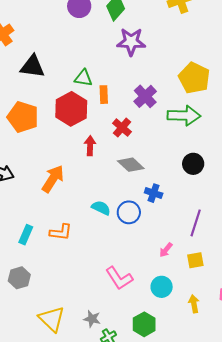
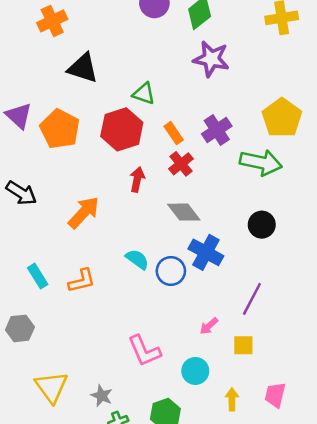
orange rectangle: (104, 95) -> (174, 133), moved, turned -42
blue cross: (154, 193) -> (206, 252), size x1.5
orange L-shape: (61, 232) -> (82, 281), turned -30
cyan rectangle: (26, 235) -> (38, 276), turned -66

